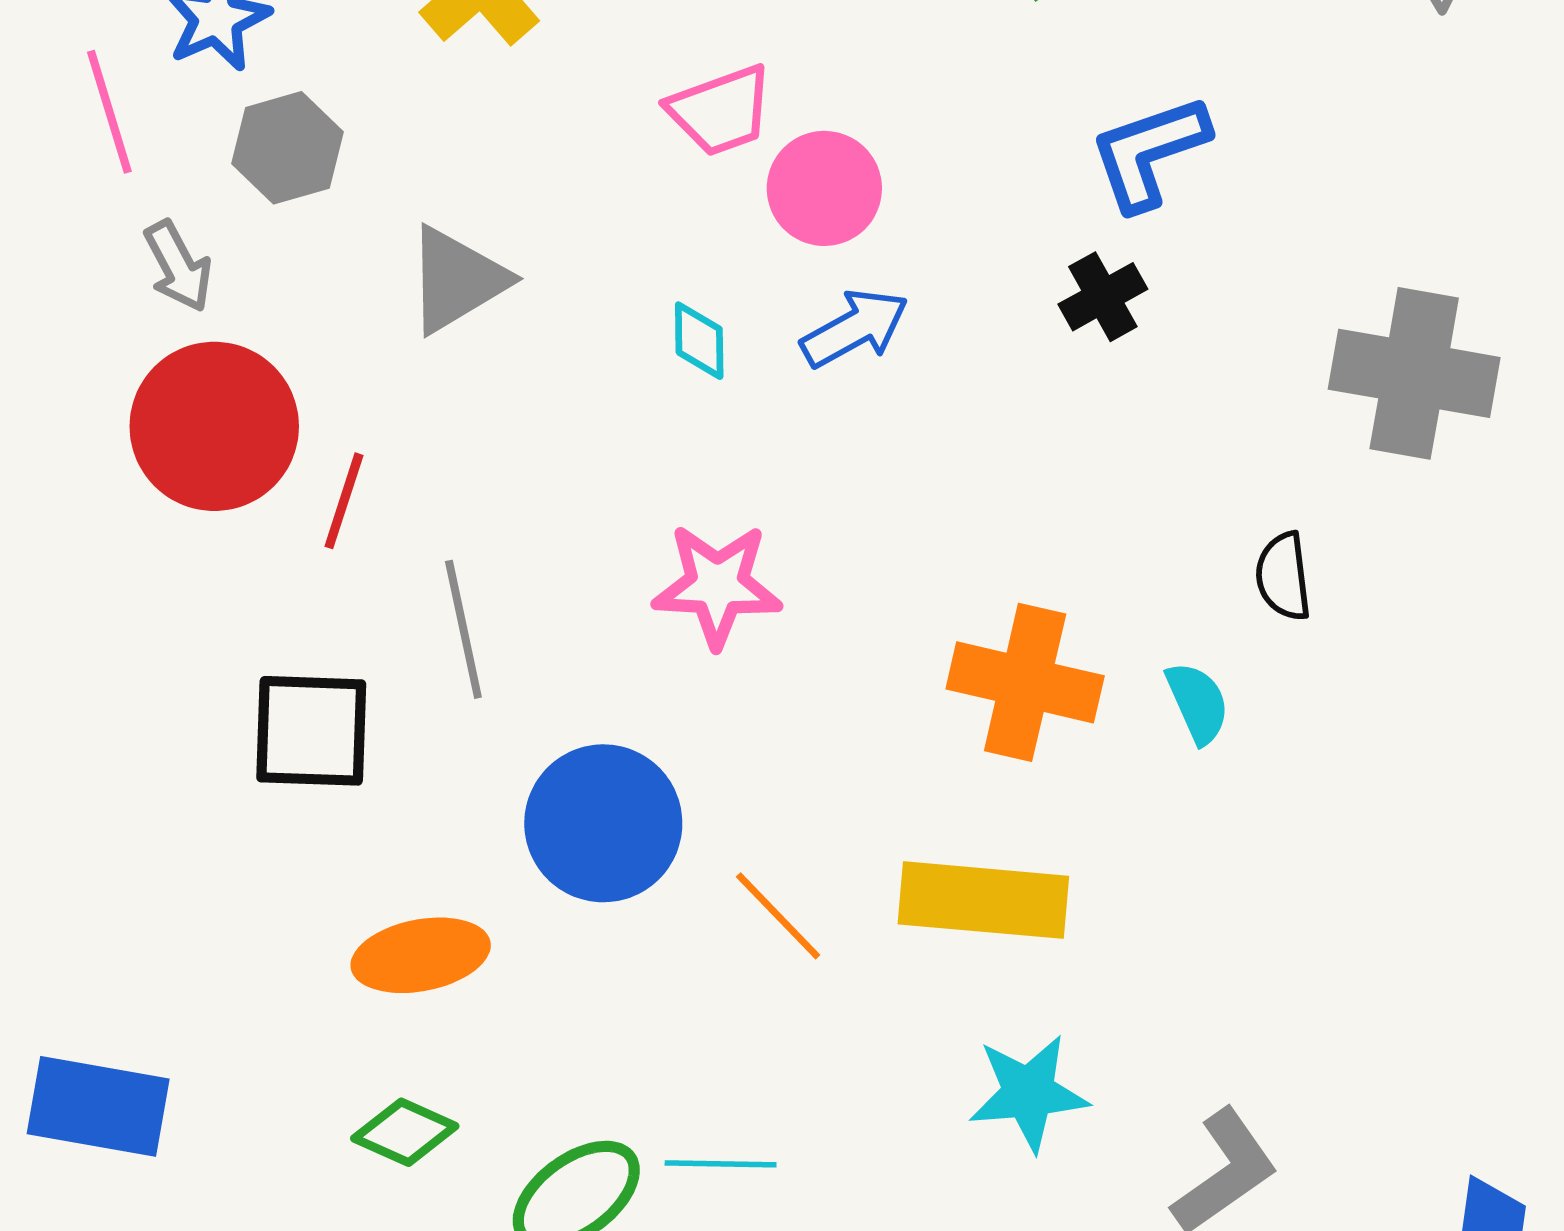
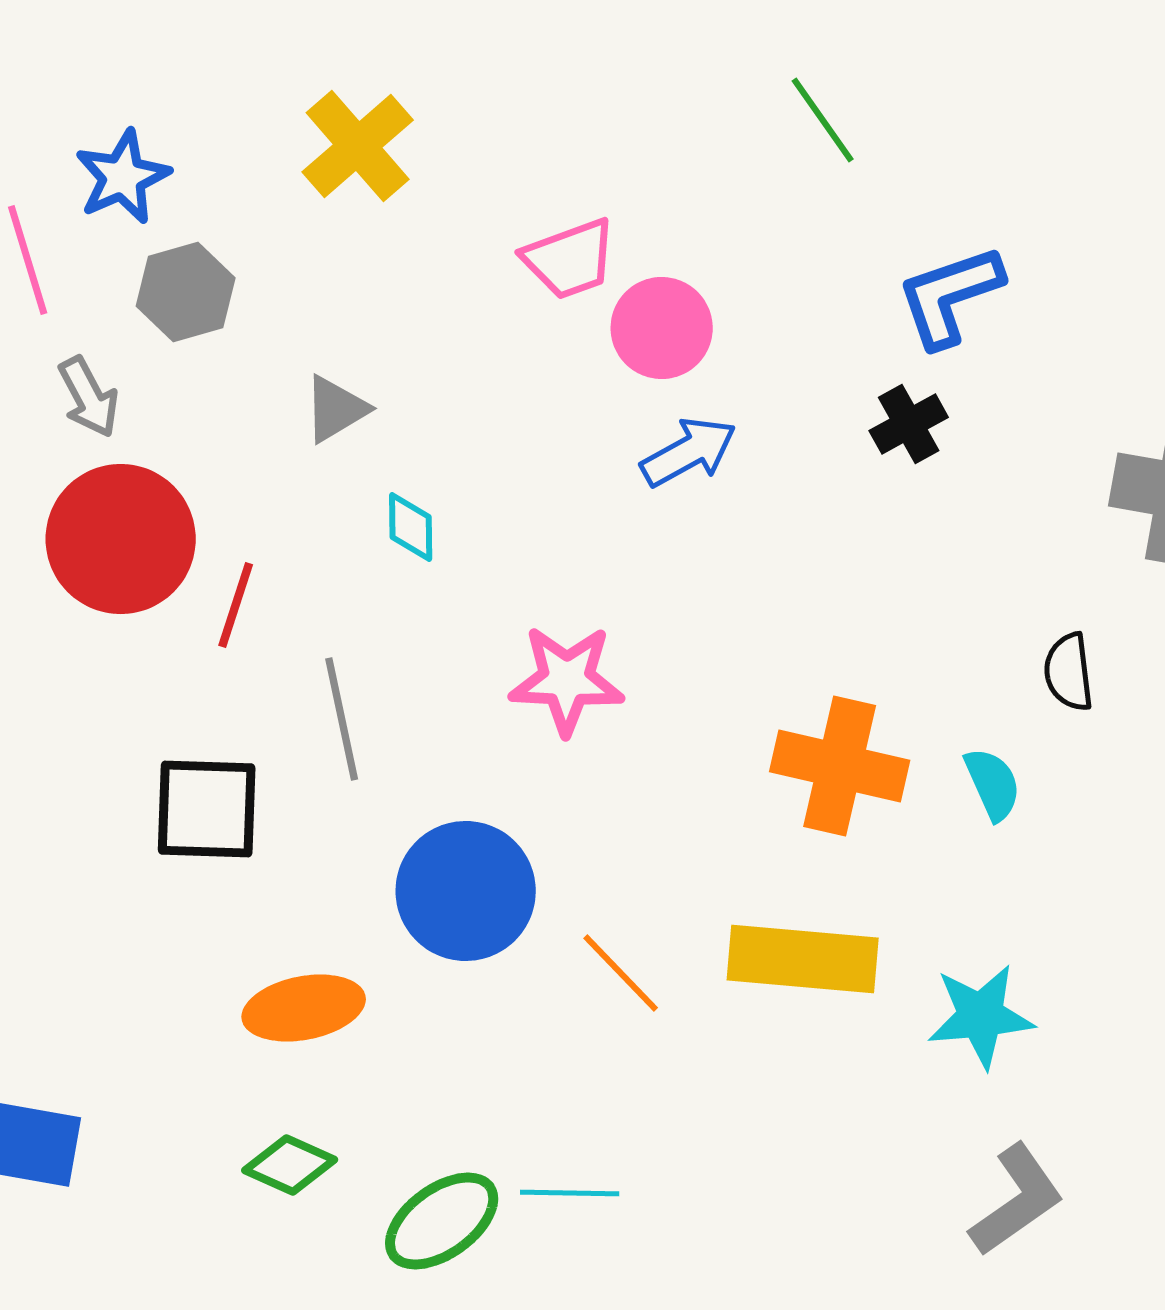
gray triangle: (457, 280) -> (336, 409), size x0.7
cyan diamond: (699, 341) -> (411, 527), moved
cyan star: (1028, 1093) -> (981, 1016), moved

